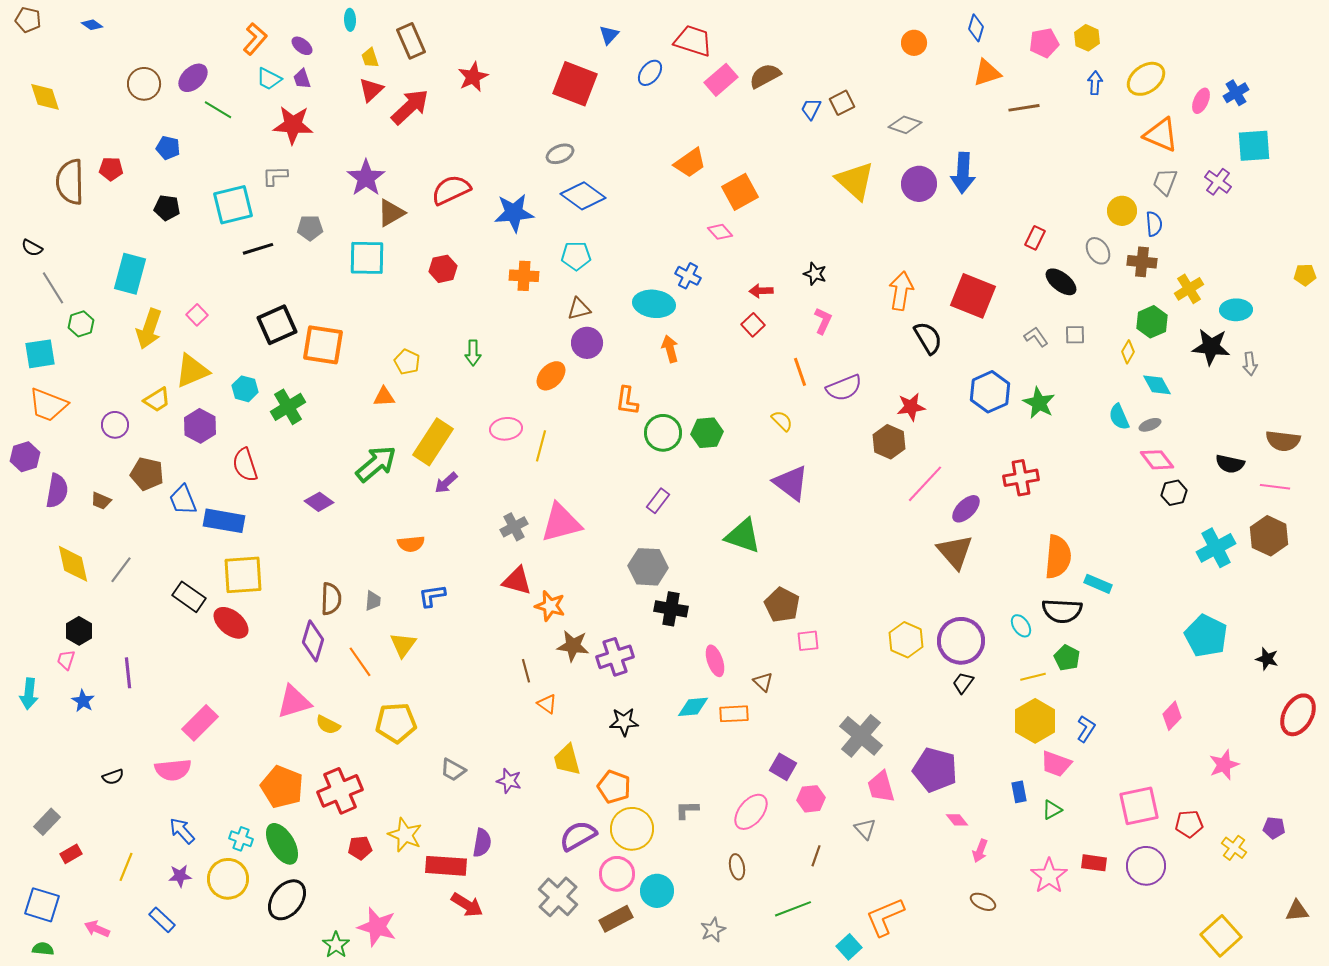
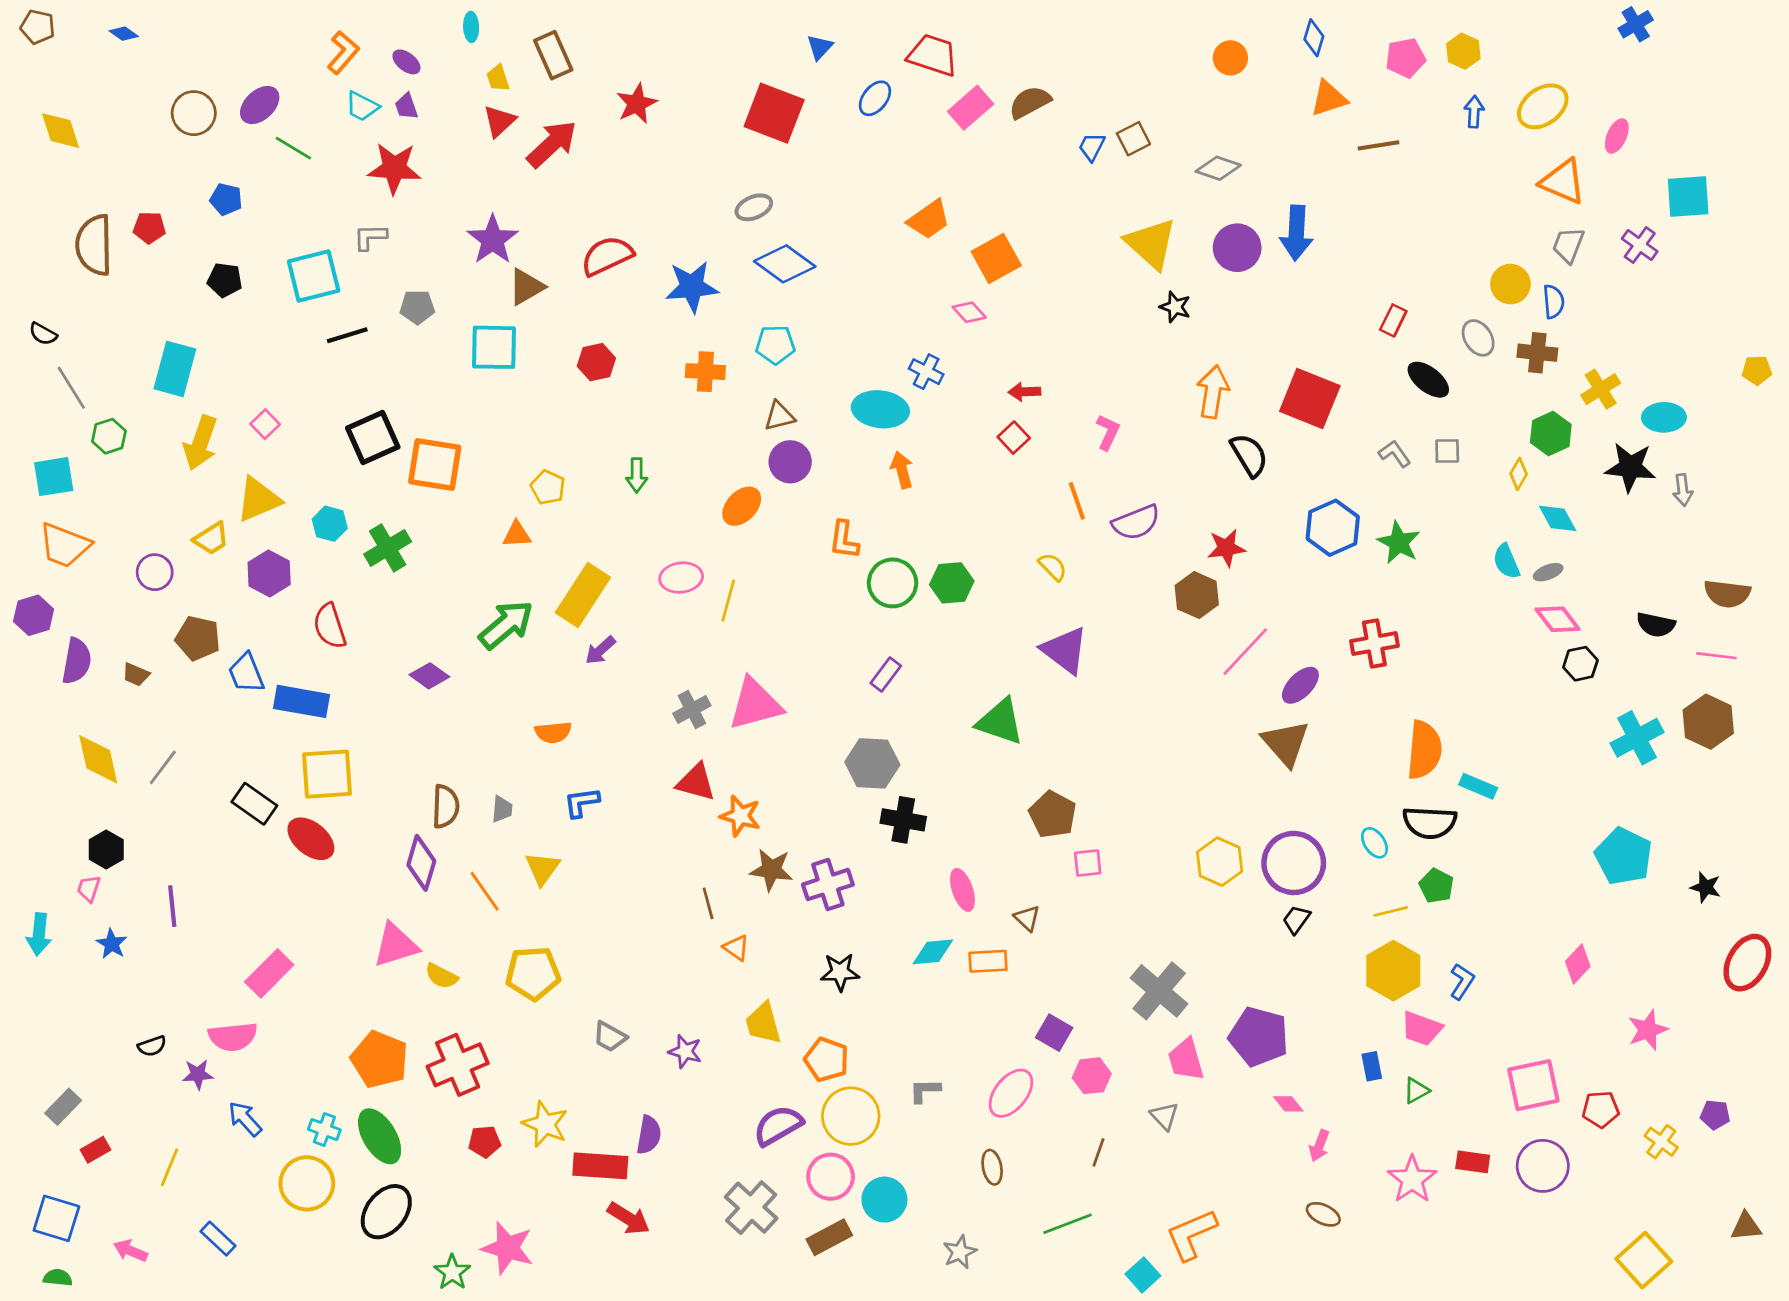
blue cross: (1236, 93) -> (1636, 24), moved
black star: (815, 274) -> (1175, 307), moved
purple star: (180, 876) -> (198, 1074), moved

